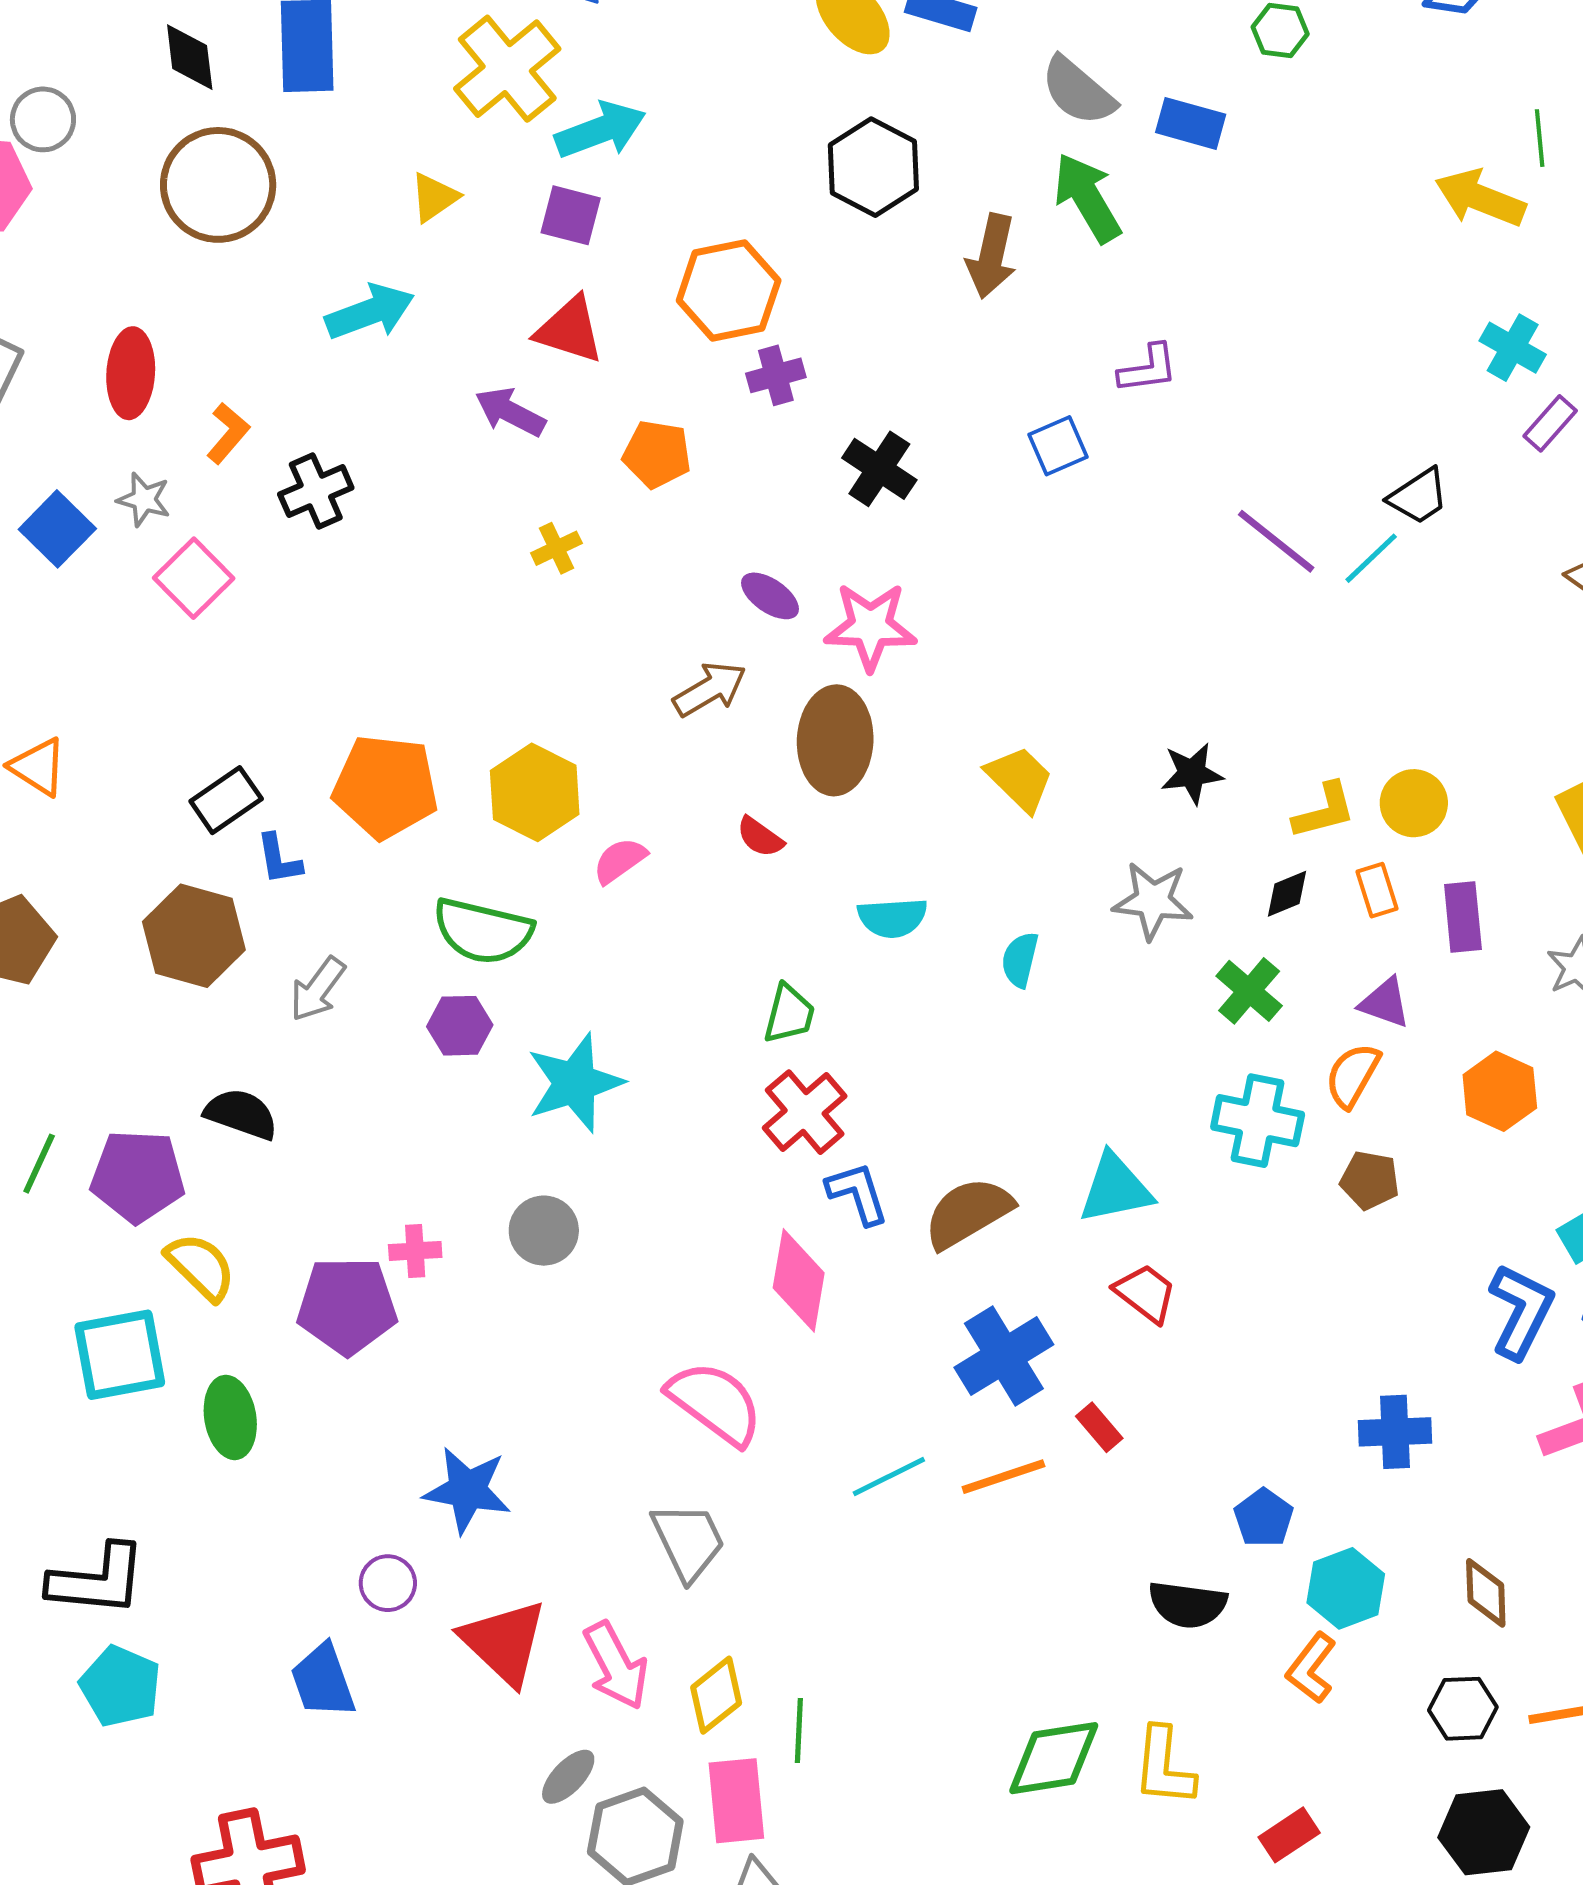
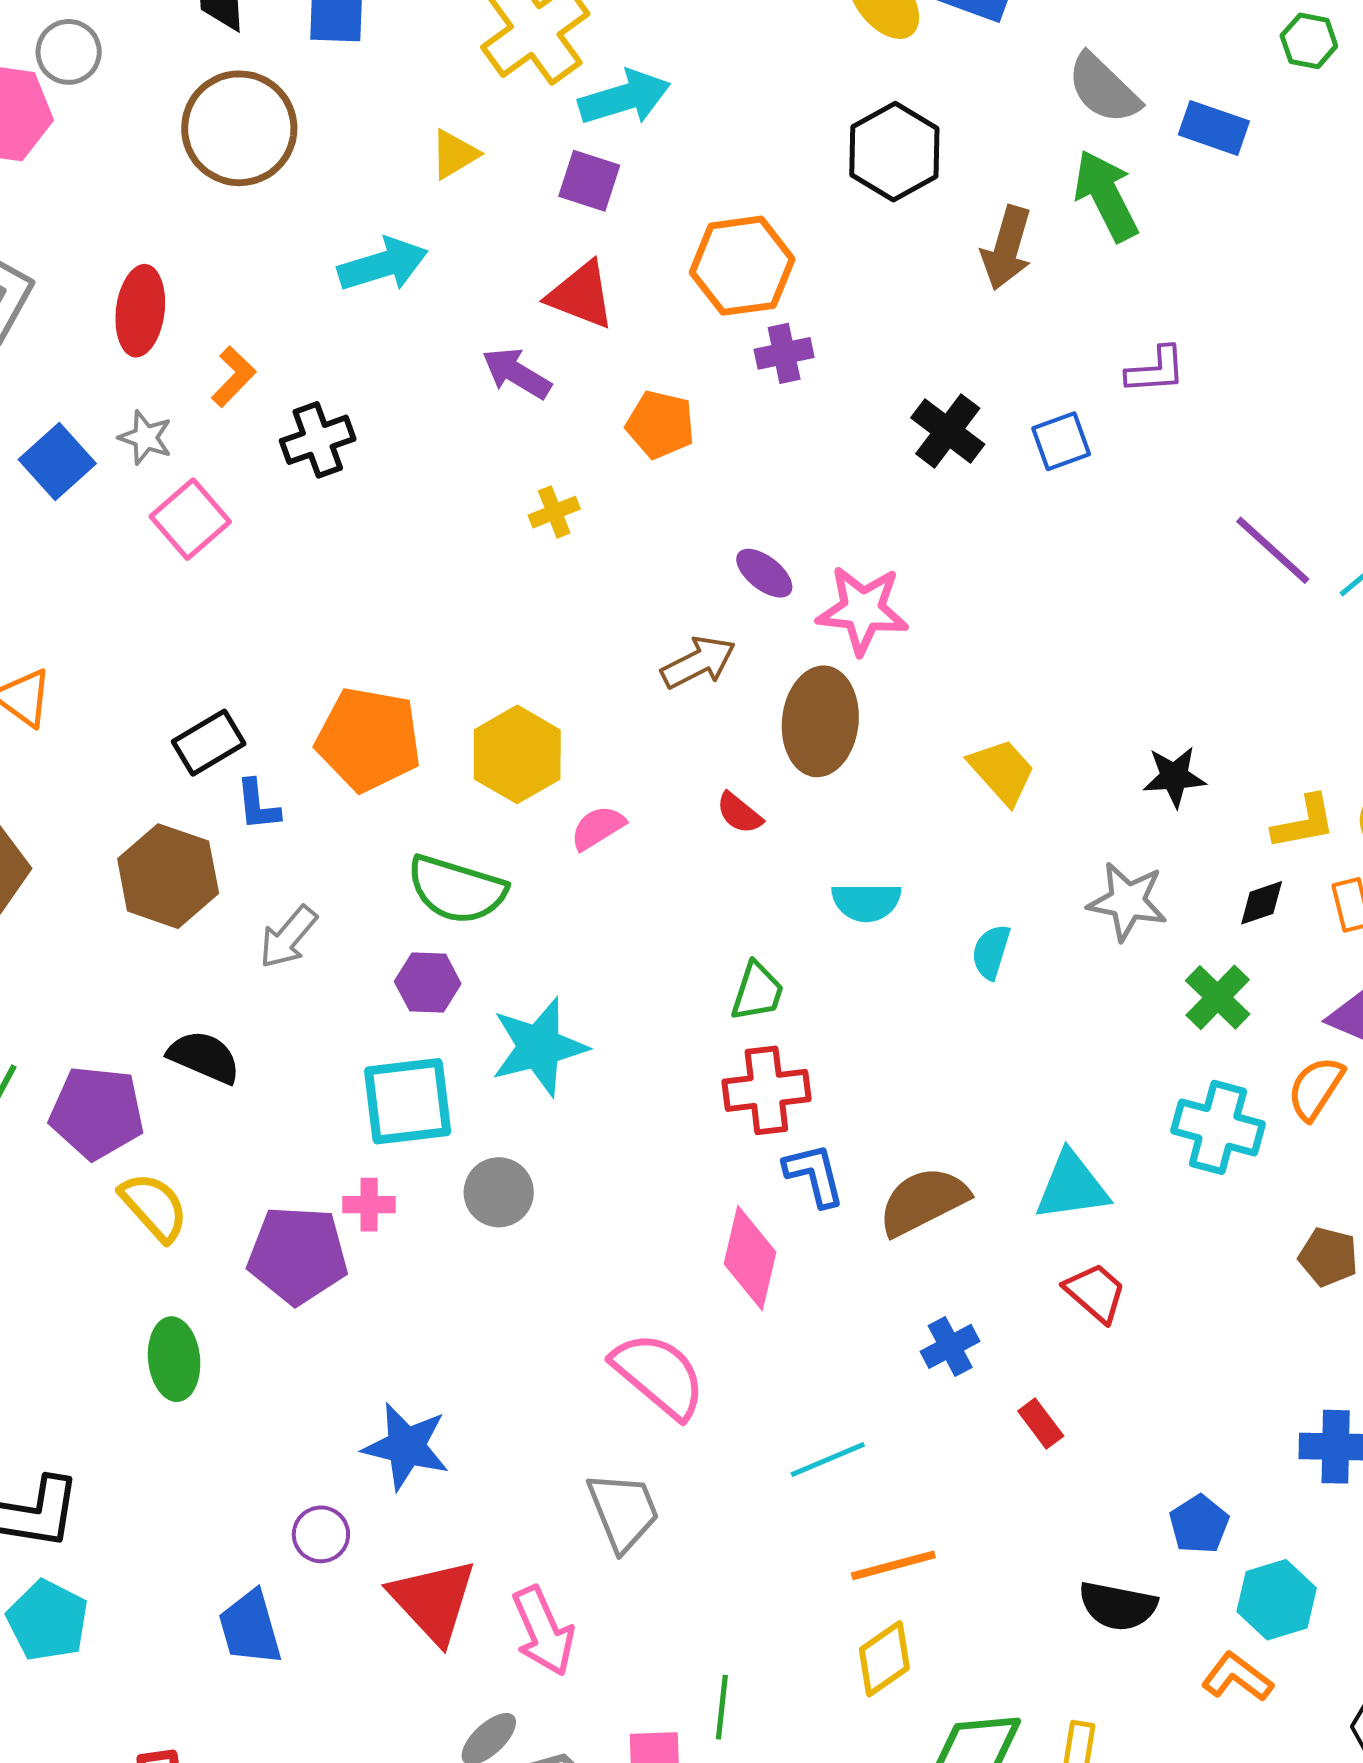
black cross: (879, 469) -> (948, 431), moved
red cross: (805, 1112) -> (766, 1090), turned 30
brown pentagon: (1370, 1180) -> (1328, 1257), moved
cyan square: (120, 1355) -> (408, 1101), moved
blue cross: (1004, 1356) -> (950, 1346), size x0.6
orange line: (1003, 1477) -> (893, 1565), moved
orange L-shape: (1311, 1668) -> (1237, 1677), turned 86
yellow diamond: (716, 1695) -> (884, 1659), moved

